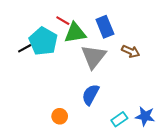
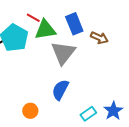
brown arrow: (131, 51) -> (99, 38), moved
blue star: (145, 116) -> (113, 111), turned 30

